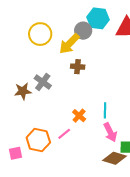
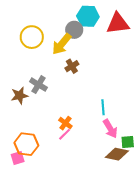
brown cross: (78, 67) -> (72, 66), turned -32
orange cross: (79, 116) -> (65, 123), moved
orange hexagon: (38, 140) -> (26, 144), moved

